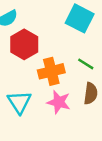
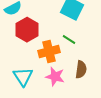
green line: (86, 64) -> (69, 40), moved

